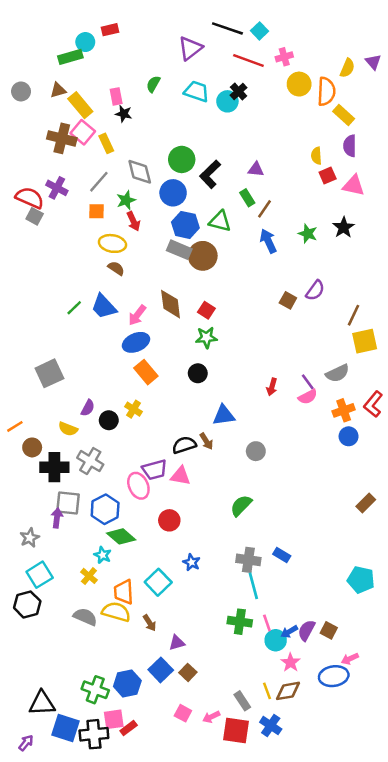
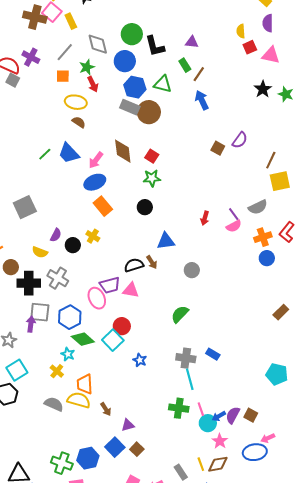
black L-shape: (210, 174) -> (155, 46), turned -60
green star: (308, 234) -> (286, 94), moved
cyan square: (158, 582) -> (113, 340), moved

